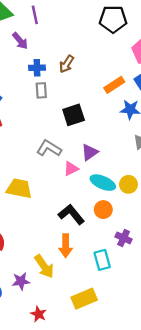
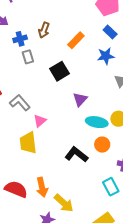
orange rectangle: (114, 85) -> (76, 40), moved
gray L-shape: (49, 148) -> (20, 103), moved, turned 30
pink triangle: (71, 169) -> (40, 121), moved
yellow trapezoid: (19, 188) -> (28, 143), turned -95
orange arrow: (66, 246) -> (42, 187), moved

